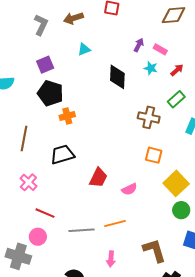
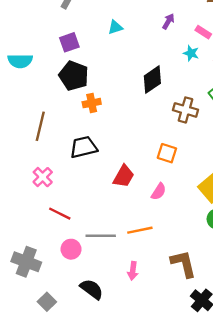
purple arrow: (139, 45) -> (168, 21), moved
black diamond: (117, 77) -> (152, 80), moved, turned 50
orange square: (154, 155) -> (167, 153), moved
pink semicircle: (129, 189) -> (159, 192), turned -35
pink circle: (38, 237) -> (71, 249), moved

